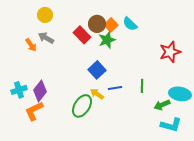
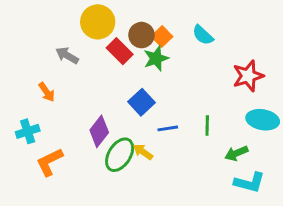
yellow circle: (45, 15) -> (98, 22), moved, size x1.5
cyan semicircle: (130, 24) -> (203, 35), moved
orange arrow: (31, 45) -> (47, 92), moved
purple diamond: (40, 91) -> (99, 131), moved
yellow arrow: (97, 94) -> (143, 152), moved
cyan ellipse: (180, 94) -> (263, 120), moved

